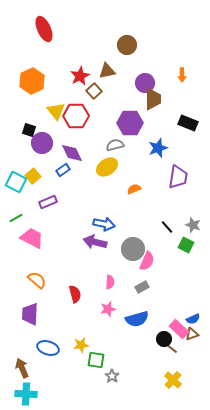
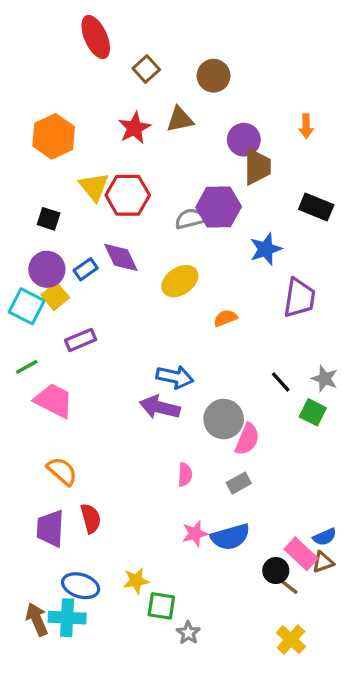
red ellipse: (44, 29) -> (96, 37), moved
brown square: (94, 91) -> (146, 69), moved
purple circle: (42, 143) -> (47, 269), moved
gray semicircle: (115, 145) -> (190, 219), moved
blue rectangle: (63, 170) -> (86, 269), moved
red semicircle: (75, 294) -> (91, 518), moved
pink star: (108, 309) -> (195, 534), moved
cyan cross: (26, 394) -> (67, 618), moved

